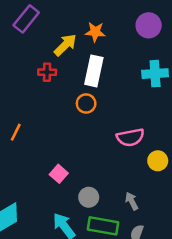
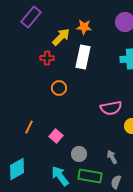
orange circle: (86, 103) -> (59, 88), moved
orange line: (16, 132) -> (29, 127), moved

